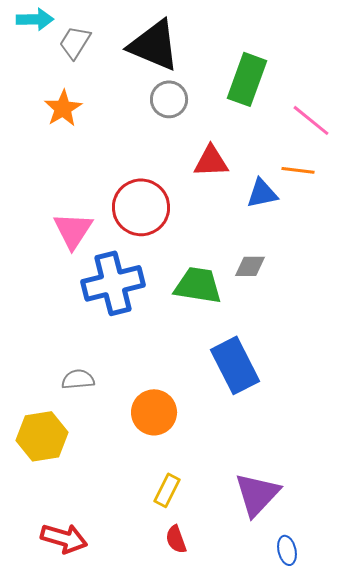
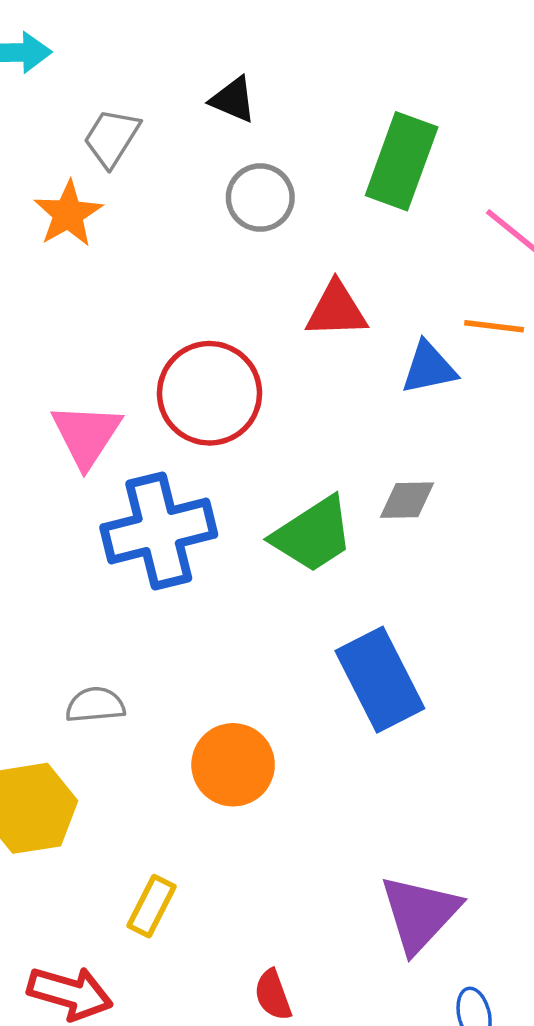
gray trapezoid: (75, 42) -> (112, 138), moved
black triangle: (154, 45) -> (233, 100), size x0.5
green trapezoid: (198, 285) -> (313, 535), turned 138
yellow rectangle: (167, 490) -> (152, 906), moved

